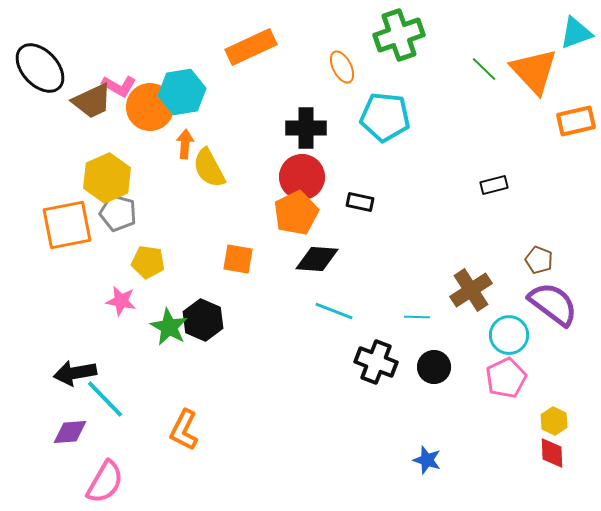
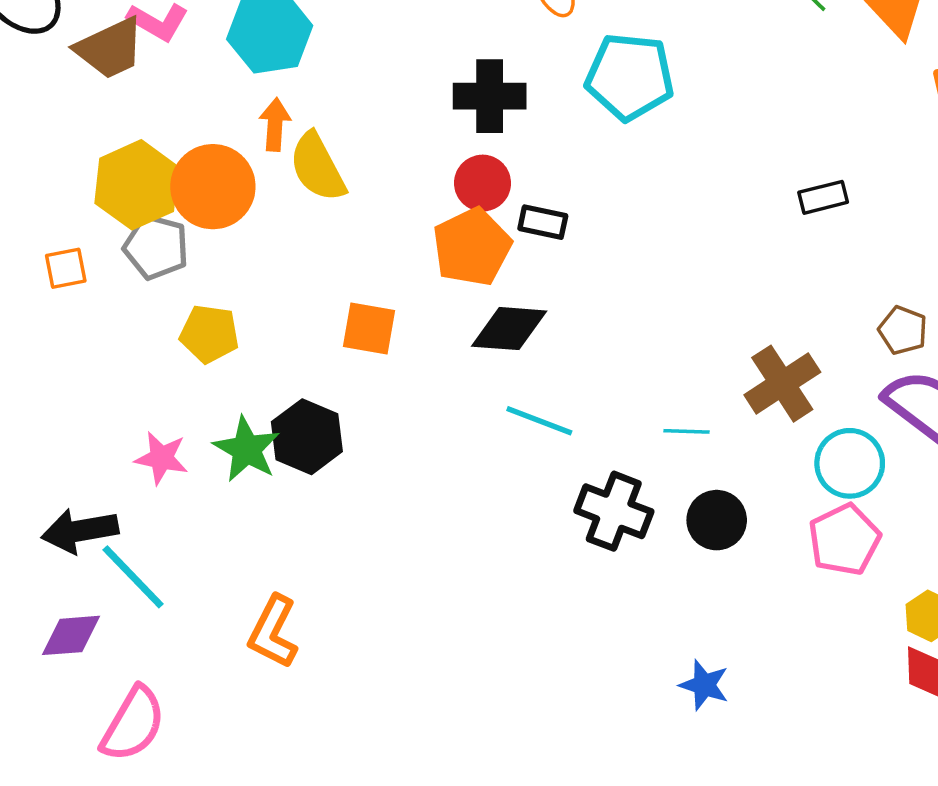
orange circle: (150, 107) -> (213, 187), moved
red circle: (302, 177) -> (482, 183), size x0.7
black rectangle: (360, 202) -> (543, 222), moved
orange square: (67, 225) -> (66, 268), size x0.5
pink star: (121, 301) -> (161, 458), moved

